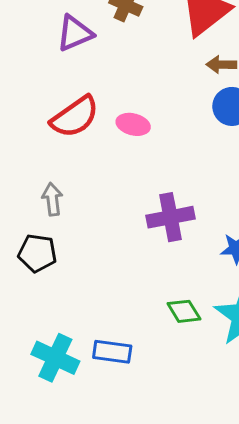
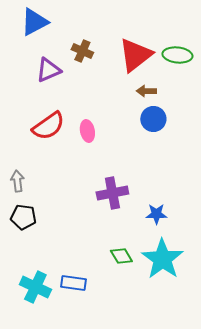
pink ellipse: (133, 124) -> (87, 131), turned 65
gray arrow: (52, 199) -> (17, 181), moved

